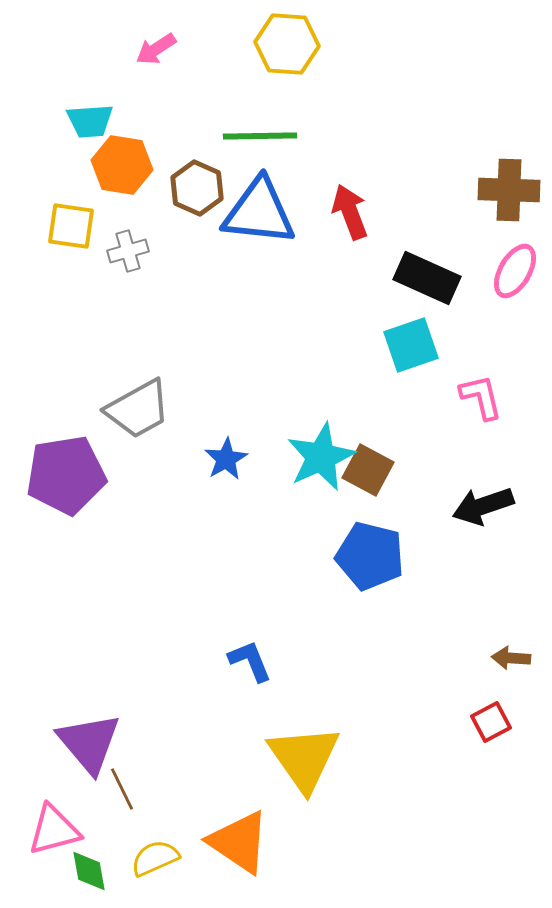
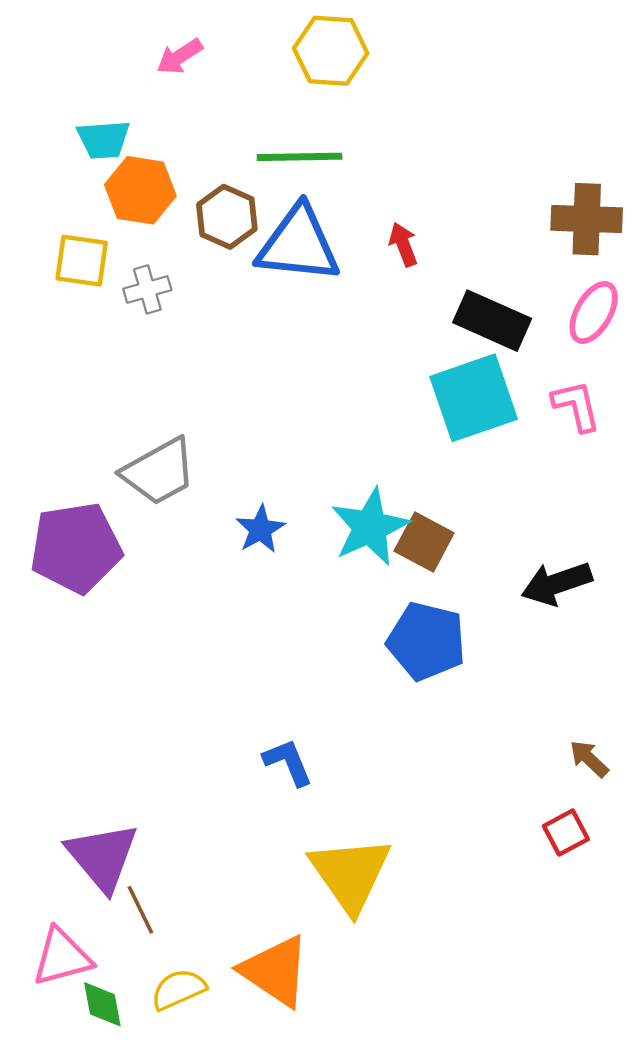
red arrow: (350, 212) -> (403, 244), size x0.7
cyan square: (411, 345) -> (474, 398), size x1.4
pink L-shape: (481, 397) -> (576, 406), moved
brown arrow: (511, 658) -> (589, 759), turned 39

